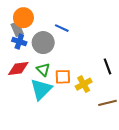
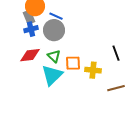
blue line: (62, 28) -> (56, 16), moved
blue cross: (19, 42) -> (31, 29), turned -32
yellow cross: (84, 84) -> (93, 70), turned 35

